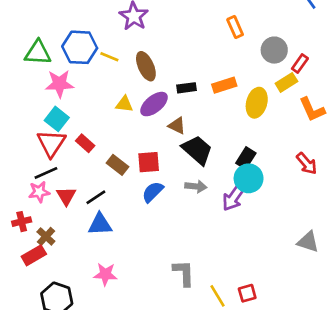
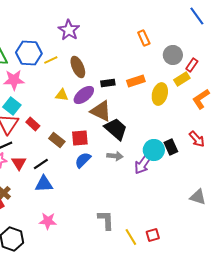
yellow line: (109, 57) -> (51, 60), turned -48
orange L-shape: (312, 109) -> (201, 99), turned 80
brown triangle: (177, 126) -> (101, 111), size x1.6
black rectangle: (246, 158) -> (171, 147), moved, turned -56

